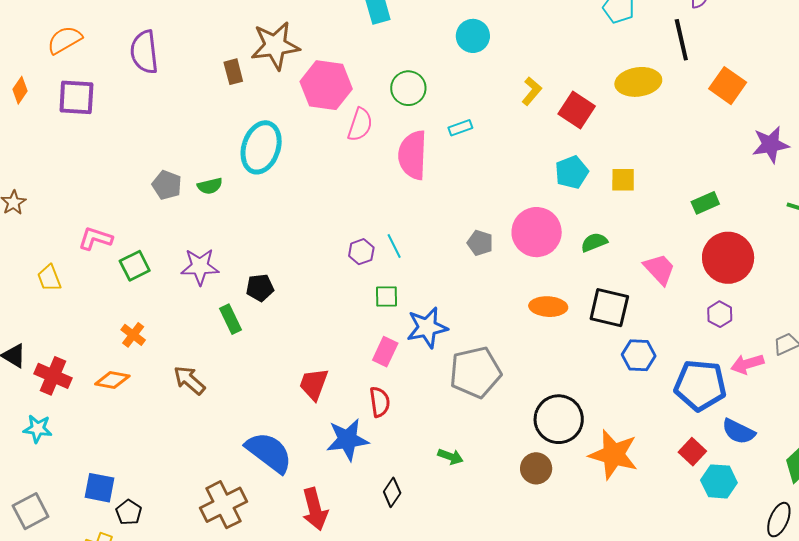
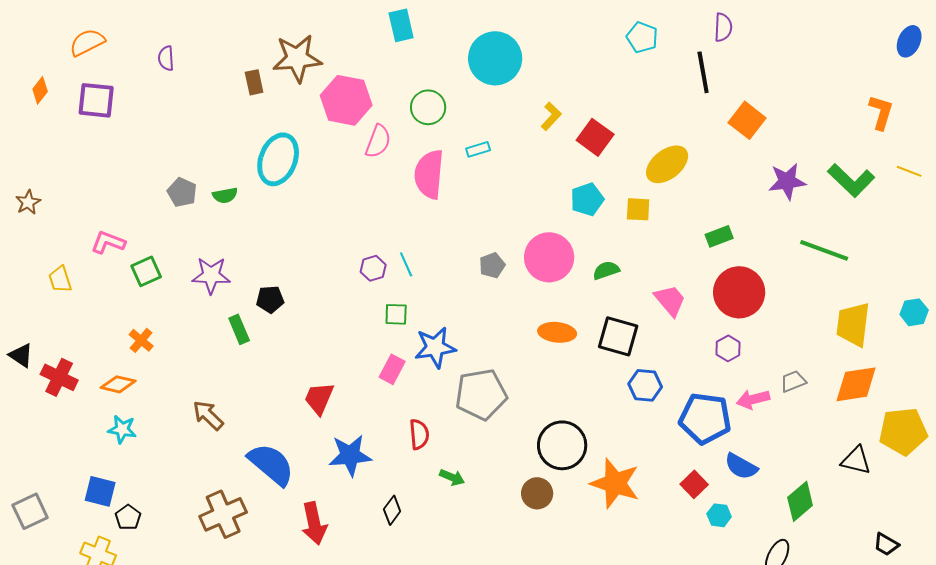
cyan circle: (473, 36) -> (495, 58), size x1.6
purple semicircle: (144, 52) -> (166, 58), size x0.6
yellow ellipse: (638, 82) -> (667, 164), moved, turned -33
gray pentagon: (480, 243) -> (492, 265), turned 30
brown arrow: (189, 380) -> (208, 415), moved
red semicircle: (380, 402) -> (419, 434), moved
cyan star: (38, 429) -> (122, 429), moved
cyan hexagon: (719, 481) -> (719, 515), size x0.7

